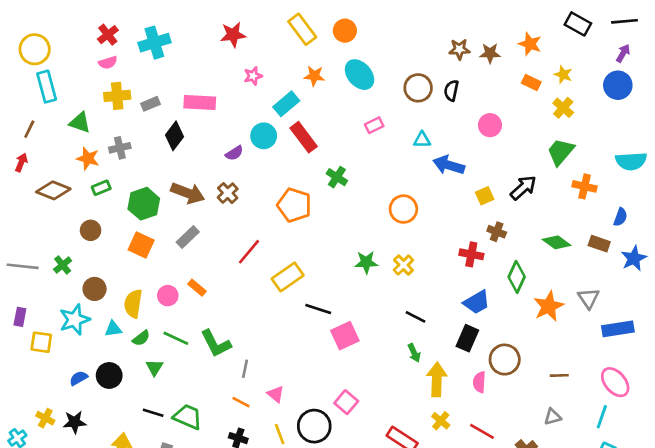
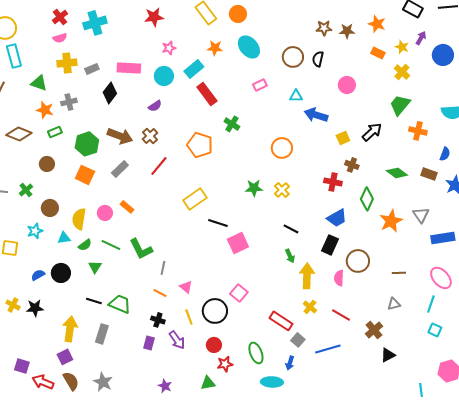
purple arrow: (623, 53) -> (421, 38), moved
cyan circle: (264, 136) -> (164, 76), moved
red line: (249, 252) -> (159, 166), moved
cyan star: (75, 320) -> (35, 231), size x0.7

